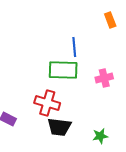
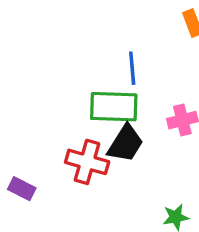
black trapezoid: (59, 127) -> (126, 143), moved, turned -65

